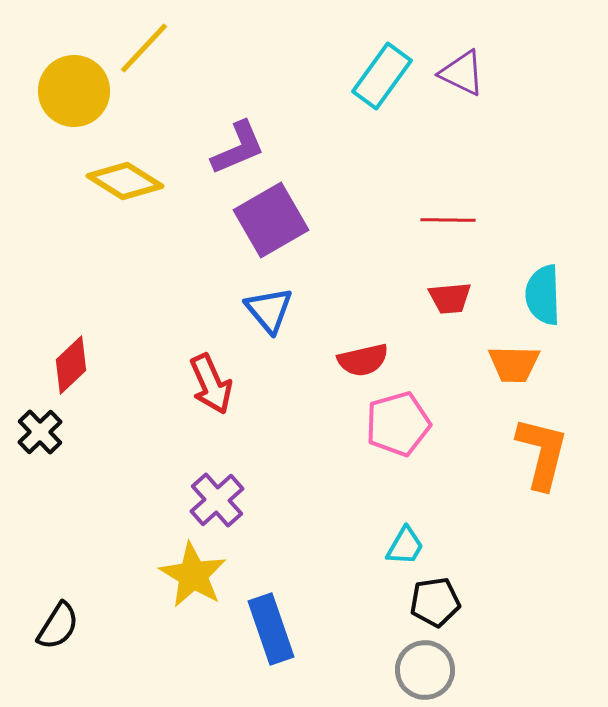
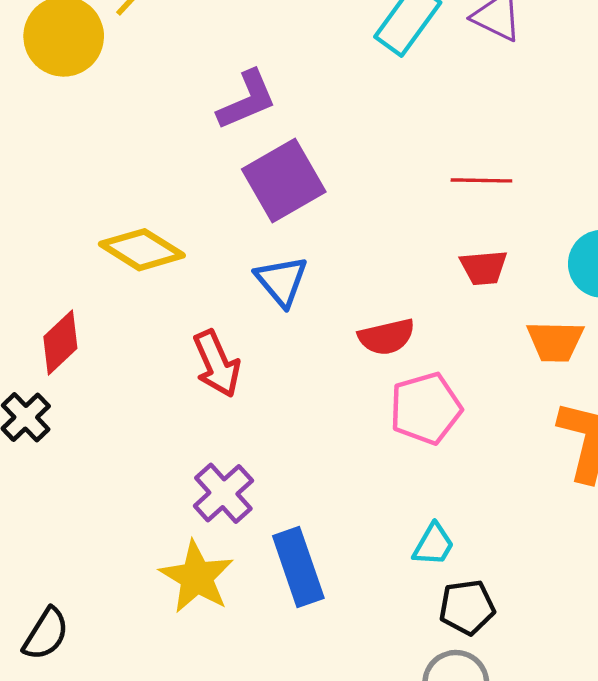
yellow diamond: (125, 181) -> (142, 250), moved
blue rectangle: (271, 629) -> (298, 567), moved

